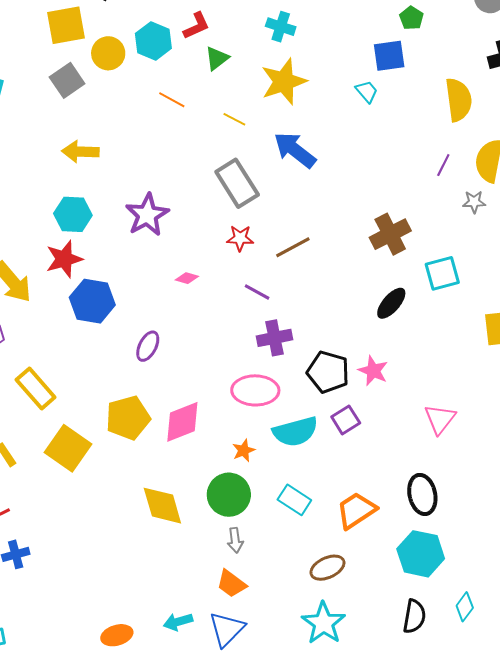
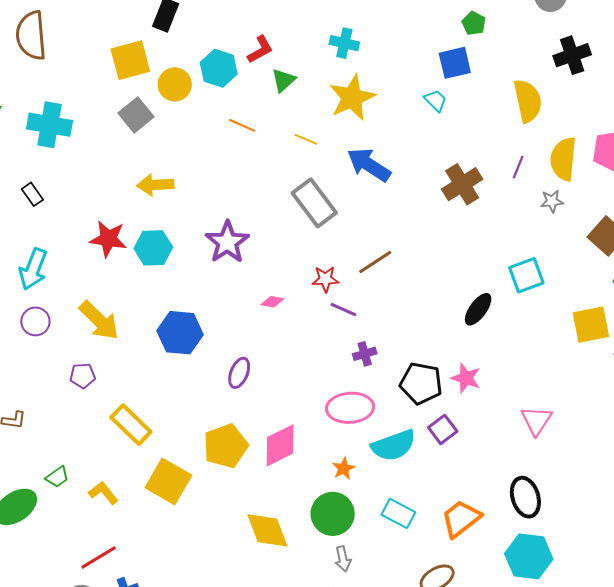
brown cross: (390, 234) -> (462, 184), moved
red star: (240, 238) -> (325, 279), moved
red star: (64, 259) -> (108, 239), moved, turned 30
purple cross: (274, 338) -> (365, 354), size x0.7

